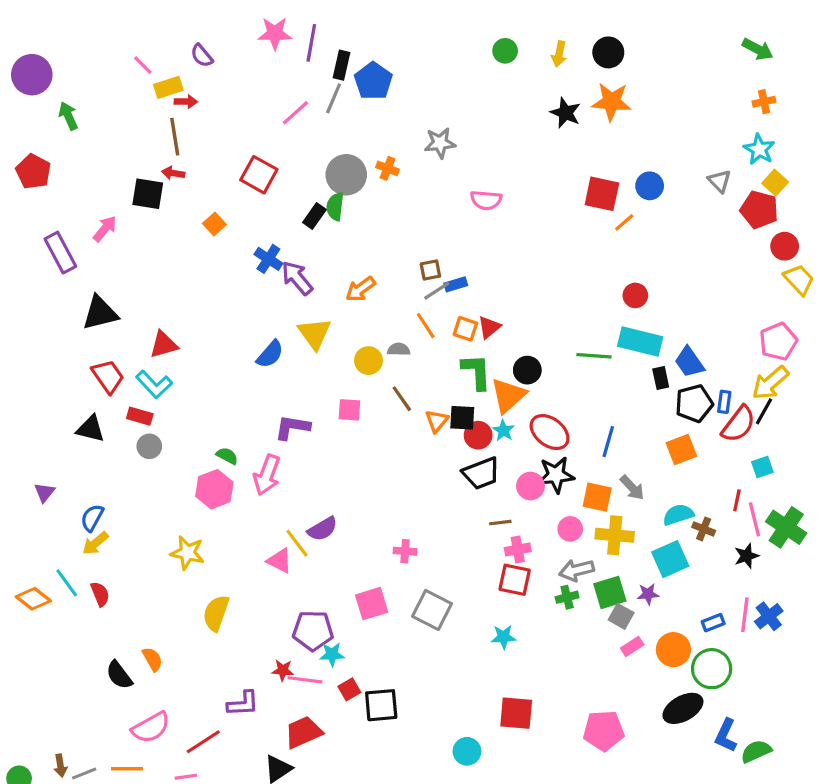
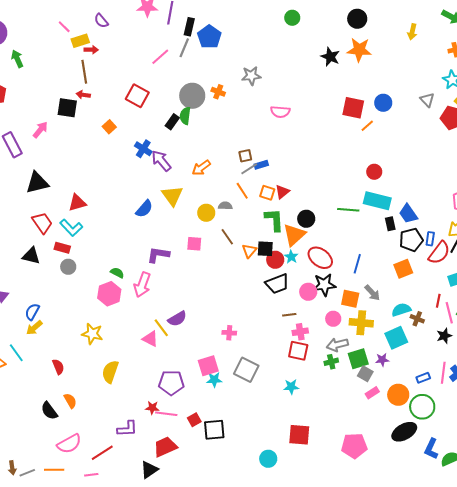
yellow arrow: (559, 54) -> (412, 32), moved
red semicircle: (100, 594) -> (58, 367), moved
cyan star: (332, 654) -> (214, 380), moved

